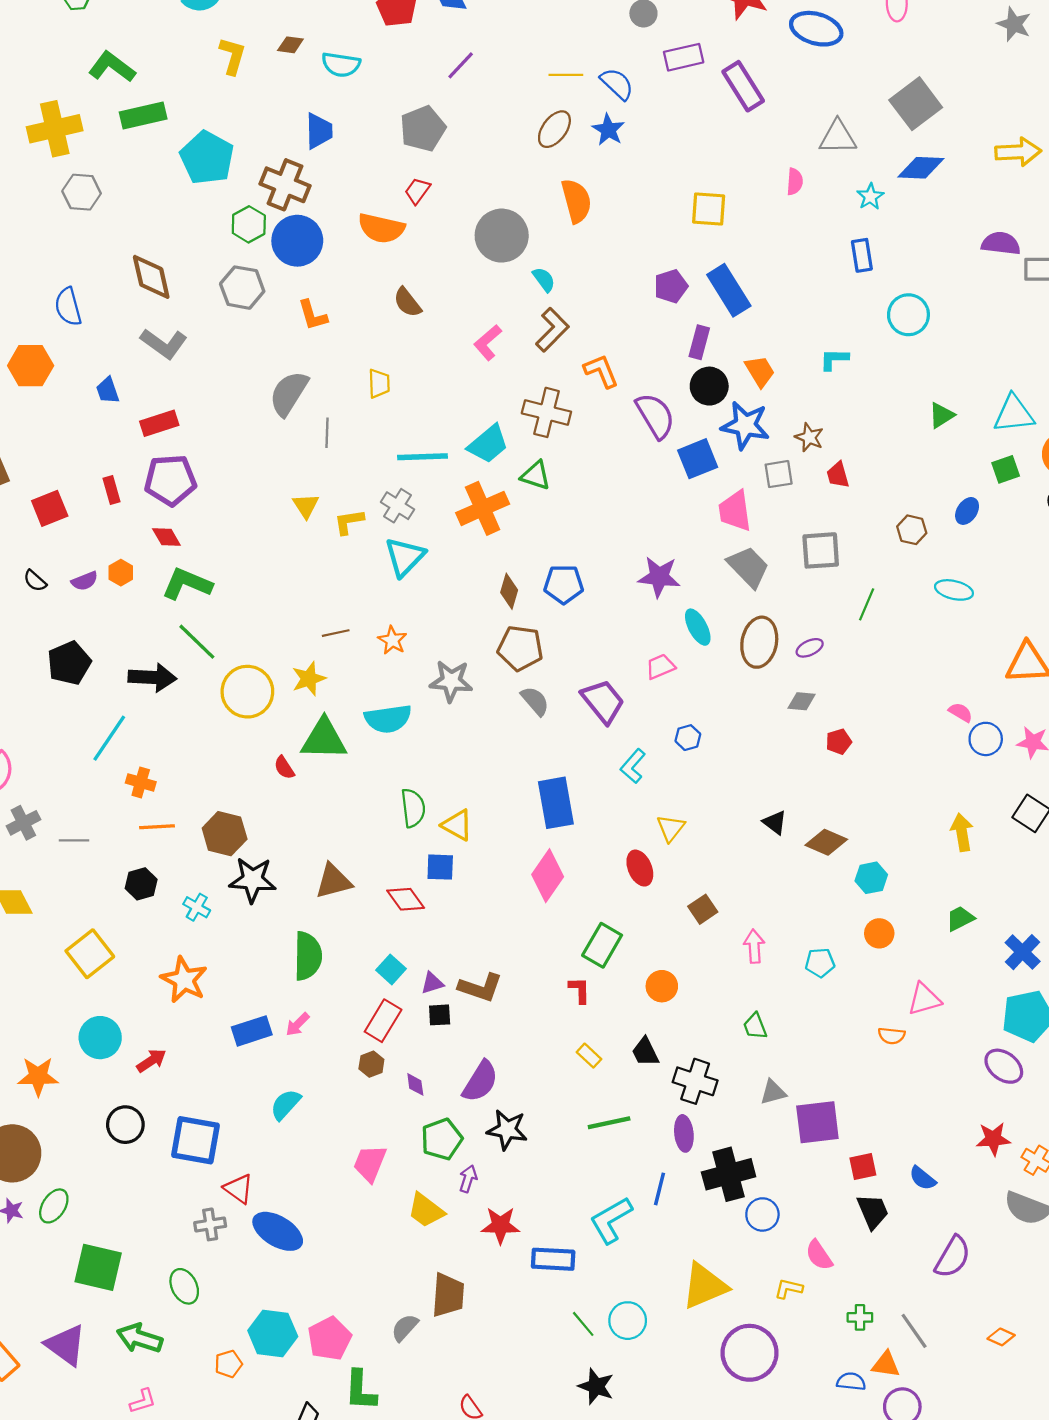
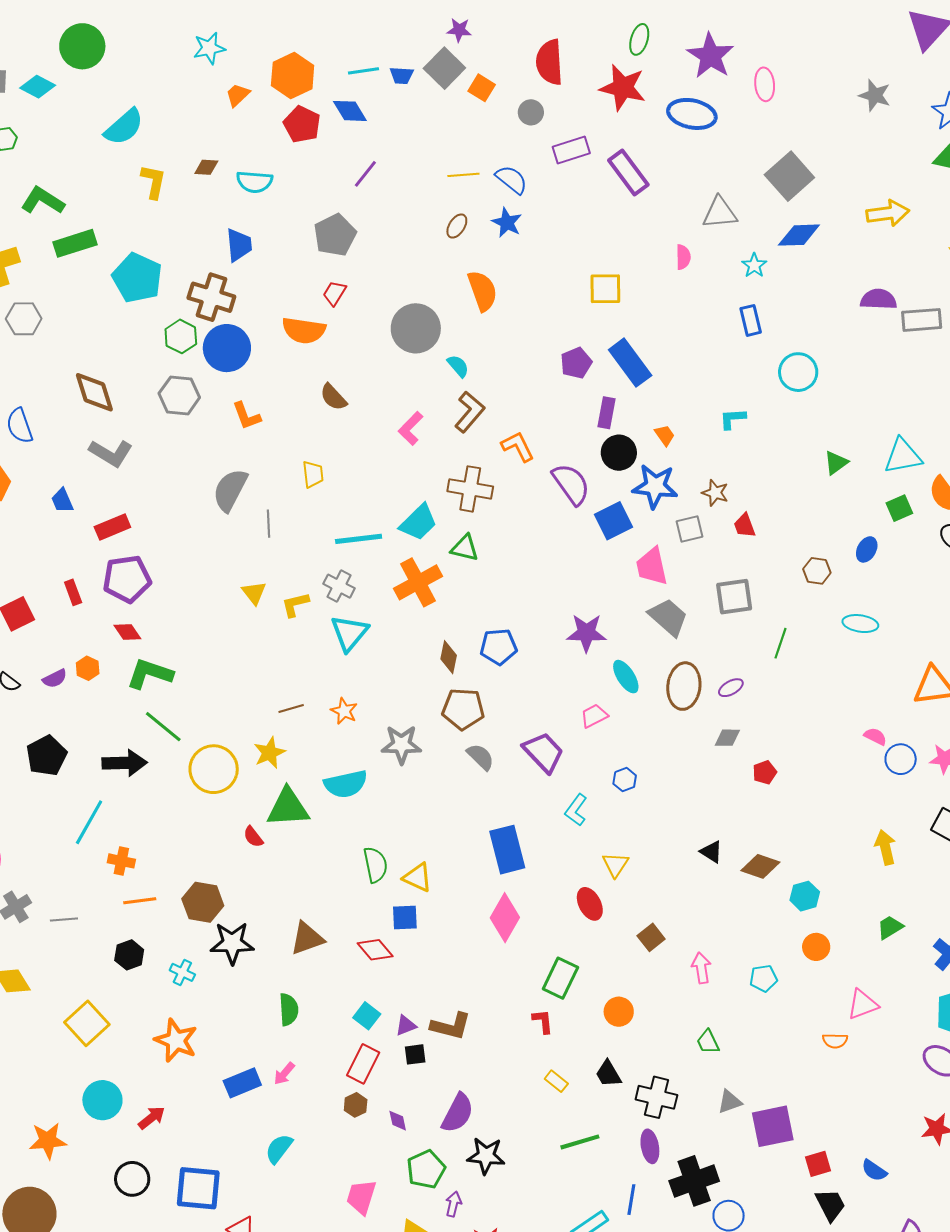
brown ellipse: (554, 129) -> (457, 226), size x0.7
orange trapezoid: (760, 371) -> (665, 435), size x0.7
green semicircle: (308, 956) -> (289, 1010), size x0.7

